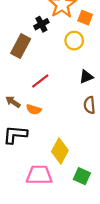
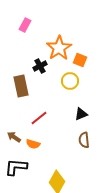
brown rectangle: (21, 46) -> (21, 86), turned -40

